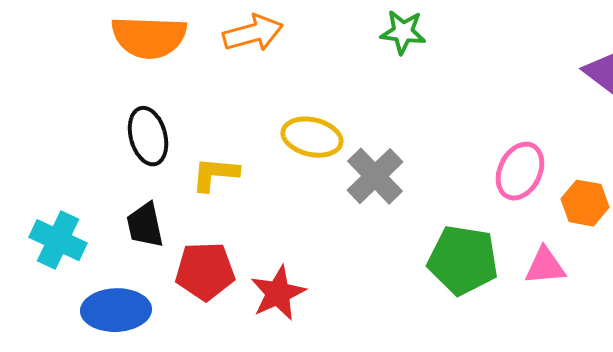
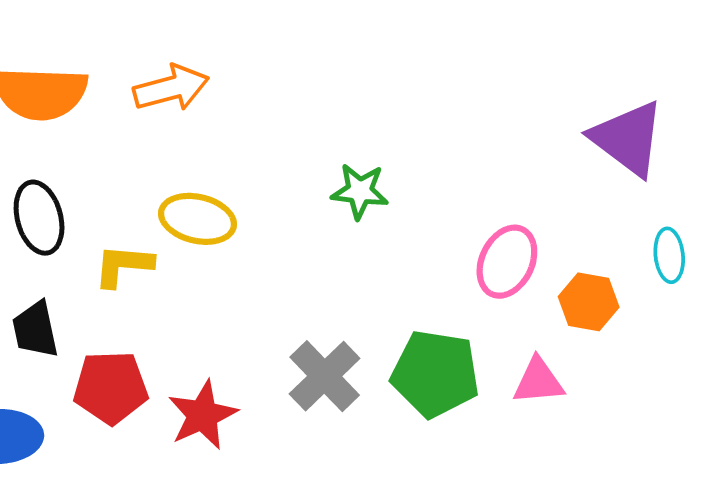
green star: (403, 32) -> (360, 191), moved
yellow ellipse: (312, 137) -> (198, 219), moved
gray cross: (375, 176) -> (325, 376), moved

